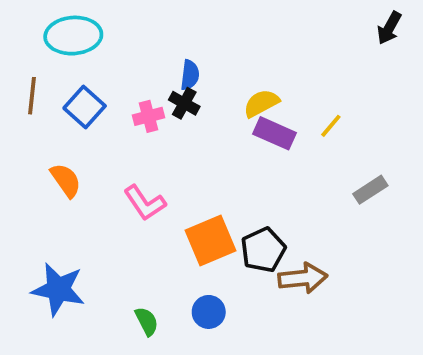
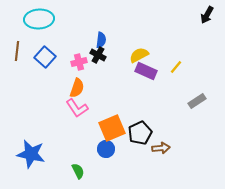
orange semicircle: (66, 180) -> (77, 88), moved, turned 54
brown arrow: (303, 278) -> (161, 148), size x0.7
blue circle: (209, 312) -> (106, 149), moved

